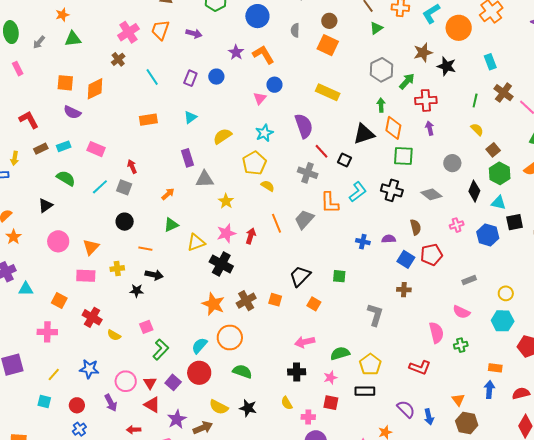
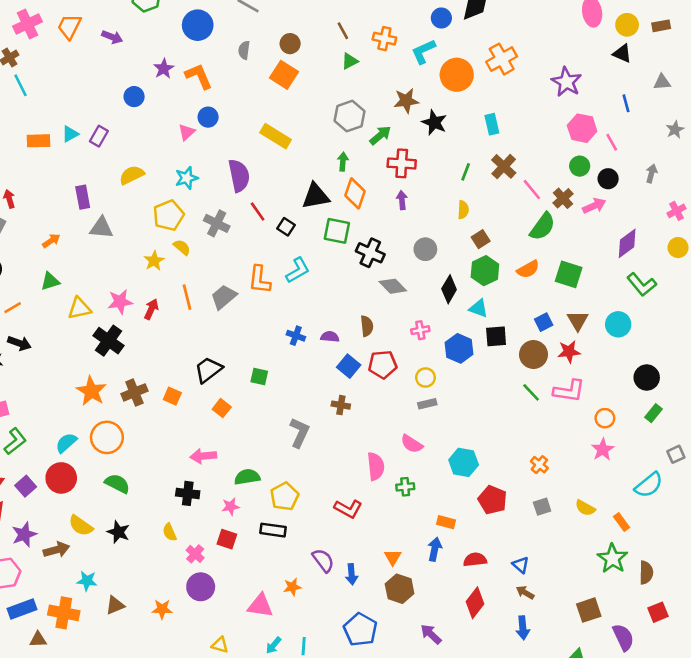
cyan line: (152, 77) -> (21, 85), moved
purple rectangle: (190, 78) -> (99, 136), moved
cyan triangle: (190, 117) -> (70, 134), moved
yellow semicircle: (477, 129) -> (463, 210), turned 40
green square: (403, 156) -> (337, 231), moved
gray cross: (308, 173) -> (217, 223), moved
black cross: (392, 190) -> (370, 253), moved
yellow star: (226, 201) -> (154, 261), moved
orange line: (145, 249) -> (13, 308), turned -48
yellow circle: (506, 293) -> (425, 377), moved
pink cross: (308, 417) -> (195, 554), turned 32

